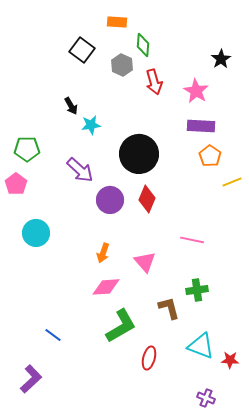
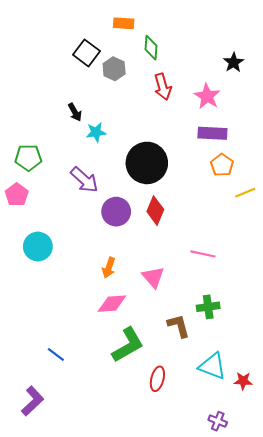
gray hexagon: (122, 65) -> (114, 69), moved

